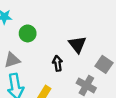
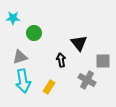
gray square: (104, 64) -> (103, 61), turned -35

